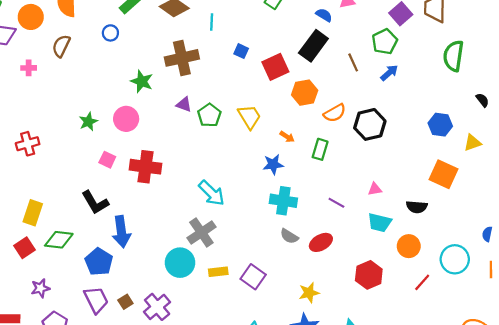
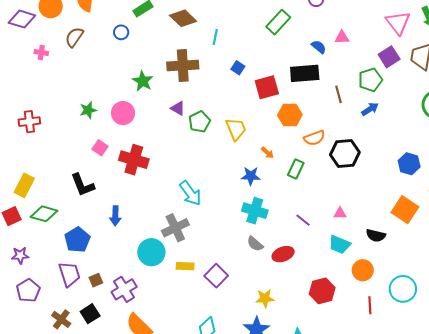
black rectangle: (313, 46) -> (305, 73), turned 40
blue arrow: (121, 232) -> (115, 216), moved, size x0.7
red line: (422, 282) -> (370, 305), turned -54

